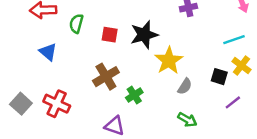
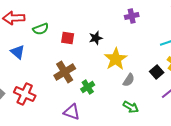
green semicircle: (76, 24) -> (41, 29), turned -126
black star: (144, 35) -> (96, 38), size x0.6
black square: (219, 77) -> (157, 72), turned 32

